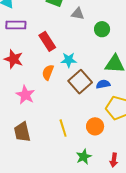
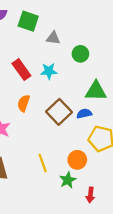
cyan star: (69, 60) -> (49, 71), moved
green star: (84, 157) -> (68, 180), moved
red arrow: (114, 160) -> (90, 195), moved

